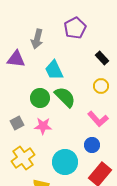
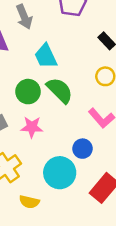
gray arrow: (37, 39) -> (24, 17), turned -36
blue circle: (92, 145) -> (83, 149), moved

